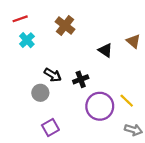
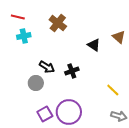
red line: (20, 19) -> (18, 17), turned 32
cyan cross: (27, 40) -> (24, 36), turned 32
purple circle: (100, 106) -> (69, 112), moved

